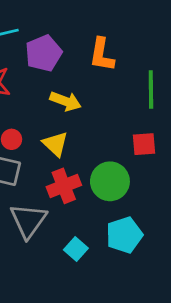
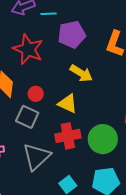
yellow triangle: (55, 144) -> (68, 104), turned -30

